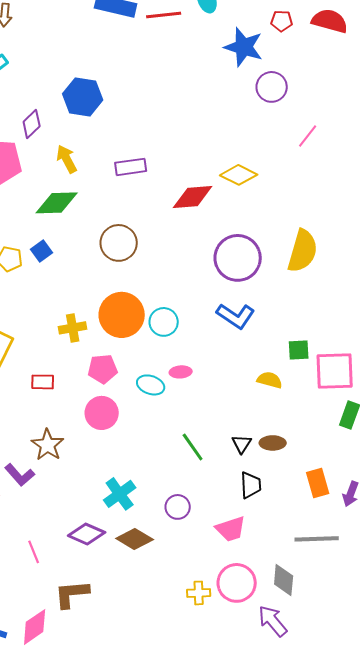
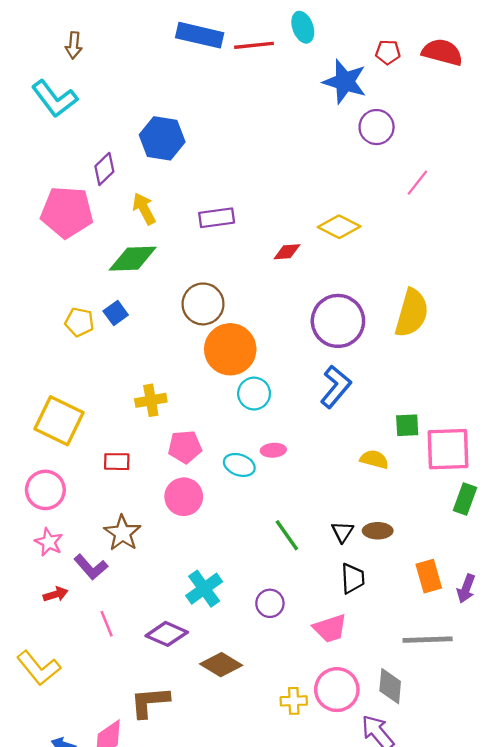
red diamond: (193, 197) -> (287, 252), size x0.6
orange circle: (122, 315) -> (230, 349), moved
blue L-shape: (236, 316) -> (336, 387), turned -84
brown diamond: (135, 539) -> (221, 665), moved
pink line: (34, 552) -> (107, 624), moved

